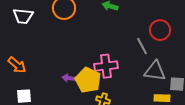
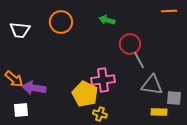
red circle: (160, 30) -> (130, 44), moved
purple arrow: (69, 78) -> (34, 88), moved, size x1.6

